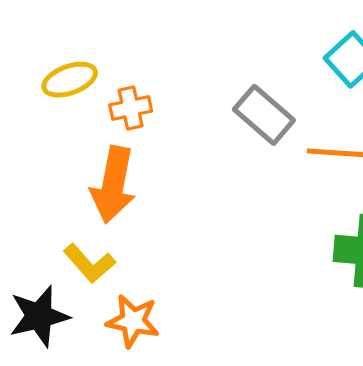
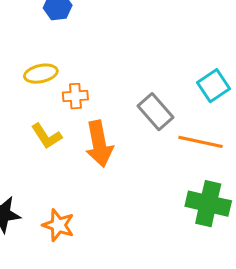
orange arrow: (113, 185) -> (99, 144), moved, turned -30
yellow L-shape: (89, 263) -> (47, 136), moved

